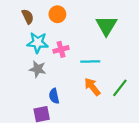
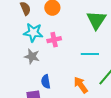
cyan line: (90, 61) -> (90, 54), moved
orange arrow: (92, 87) -> (81, 85), moved

